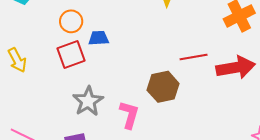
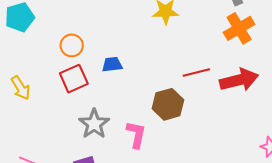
blue trapezoid: (99, 38) -> (112, 64), moved

